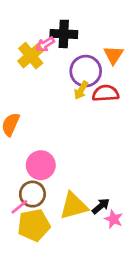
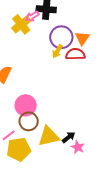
orange triangle: (113, 55) -> (82, 38), moved
brown circle: (32, 194) -> (29, 121), moved

